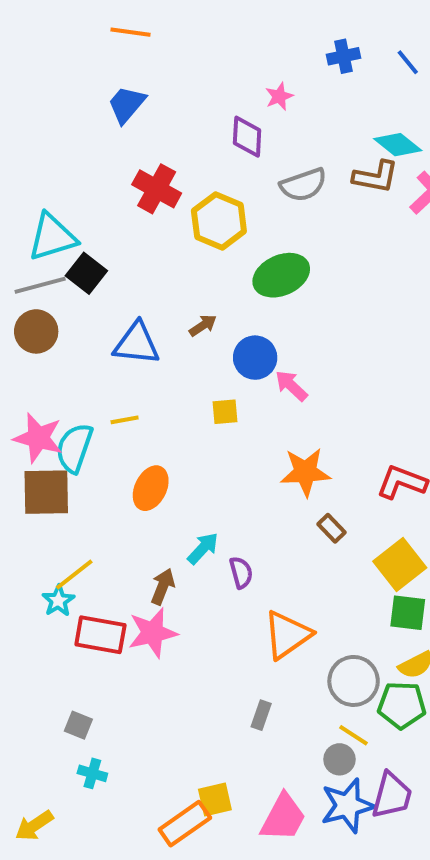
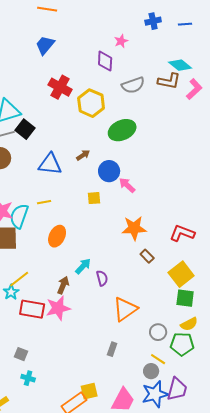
blue line: (408, 62) -> (185, 24), turned -56
gray circle: (354, 681) -> (158, 332), size x0.7

